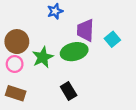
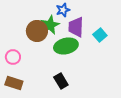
blue star: (55, 11) -> (63, 10), moved
brown circle: (17, 42) -> (37, 31), moved
green star: (43, 57) -> (50, 25), moved

